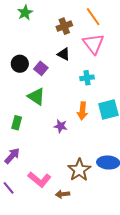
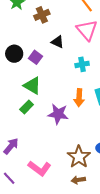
brown cross: (64, 26) -> (42, 15), moved
green rectangle: (17, 123) -> (27, 107), moved, turned 32
purple star: (61, 126) -> (58, 114), size x1.5
brown arrow: (63, 194) -> (78, 180), moved

